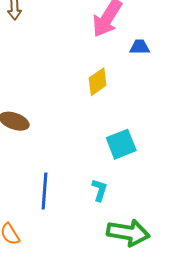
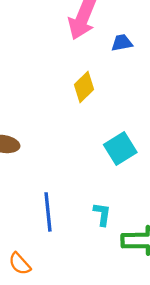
cyan L-shape: (100, 190) -> (102, 214), moved

